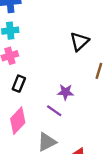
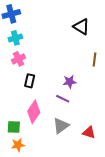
black triangle: (79, 41) -> (81, 27), moved, turned -36

